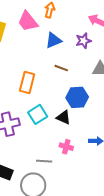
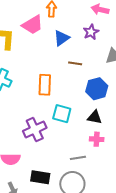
pink trapezoid: (28, 21) -> (32, 25), turned -70
cyan square: (38, 114) -> (62, 114), turned -30
black triangle: (63, 117) -> (95, 117), moved

